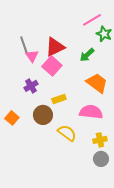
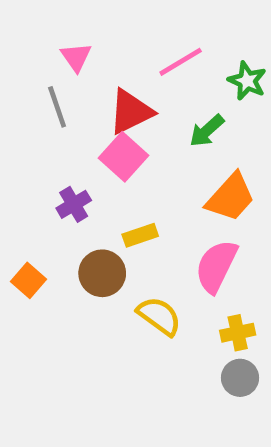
pink line: (92, 20) -> (181, 62), moved
pink triangle: (32, 56) -> (76, 57), moved
orange trapezoid: (97, 83) -> (231, 197), turned 95
pink semicircle: (91, 112) -> (216, 266), turned -70

